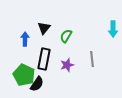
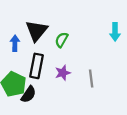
black triangle: (44, 28) -> (37, 31), size x1.5
gray line: (92, 59) -> (91, 78), moved

